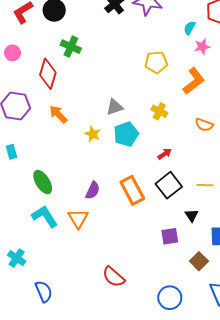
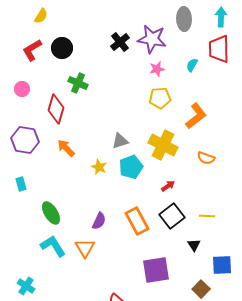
pink star: (202, 47) -> (157, 69), moved
yellow cross: (159, 111) -> (163, 145), size x1.8
purple square: (170, 236) -> (156, 270), moved, size x1.6

